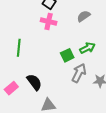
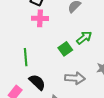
green line: (19, 48) -> (26, 57), moved
gray arrow: (79, 73) -> (75, 78), moved, turned 78

